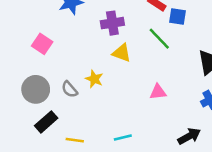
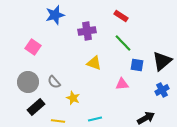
blue square: (177, 17) -> (137, 65), moved
yellow triangle: (122, 53) -> (94, 63), moved
yellow star: (94, 79) -> (73, 98), moved

